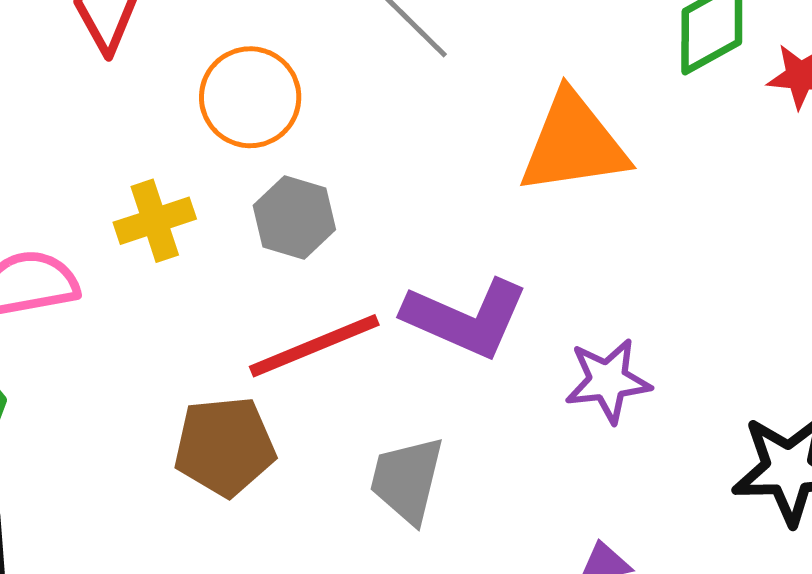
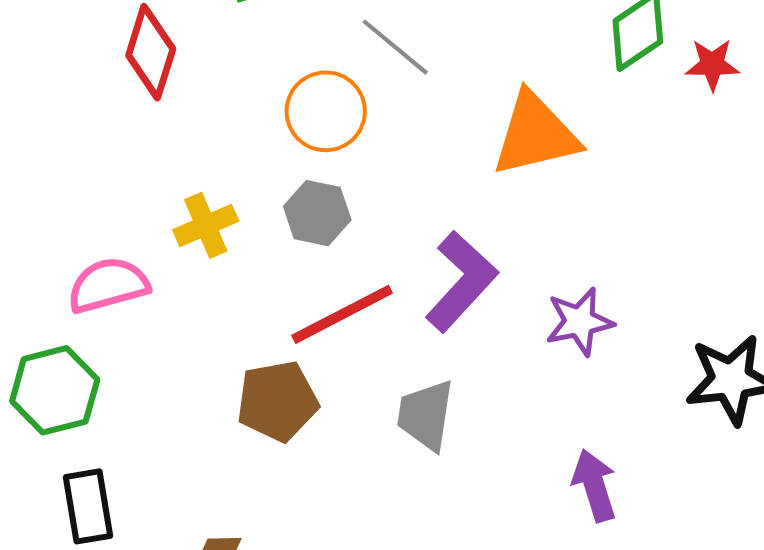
orange circle: (250, 97) -> (326, 111), moved
purple L-shape: (466, 318) -> (461, 281), turned -66

